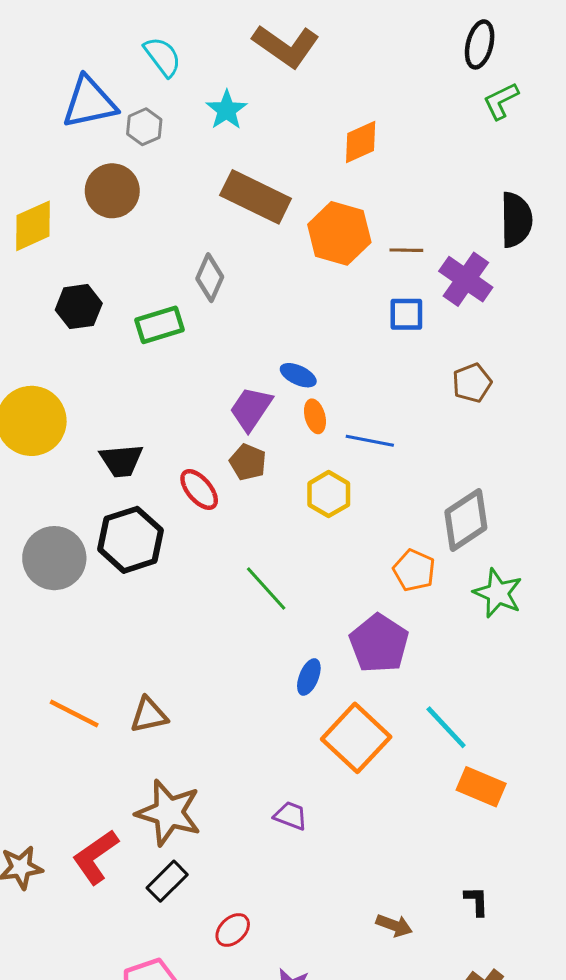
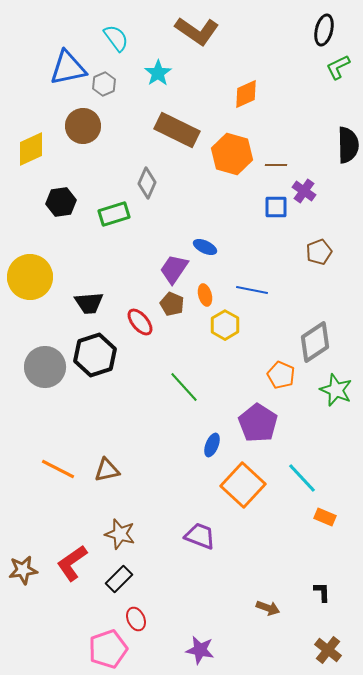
purple cross: (466, 279) -> (304, 191), moved, size x0.7
orange ellipse: (315, 416) -> (205, 295), moved
orange rectangle: (481, 787) -> (325, 517), size x0.7
brown star: (169, 813) -> (120, 534), size x0.7
purple trapezoid: (291, 816) -> (200, 536), size x1.4
red ellipse: (233, 930) -> (136, 619), moved, turned -70

